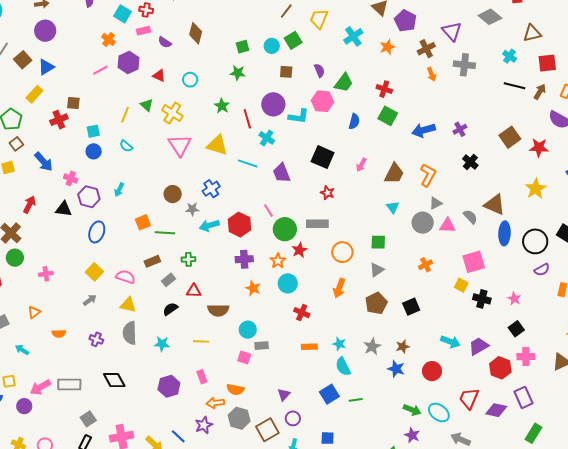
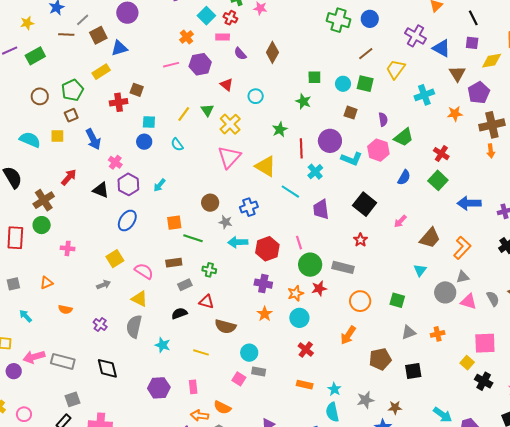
green square: (293, 40) -> (365, 84), turned 30
brown cross: (426, 49) -> (492, 125), size x1.4
gray triangle: (377, 270) -> (409, 332), moved

